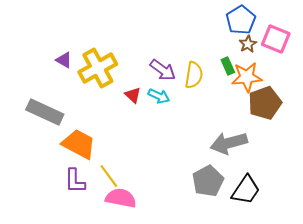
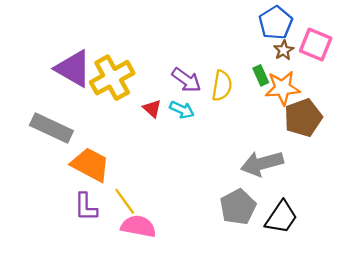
purple triangle: (64, 60) -> (73, 69), size x2.0

